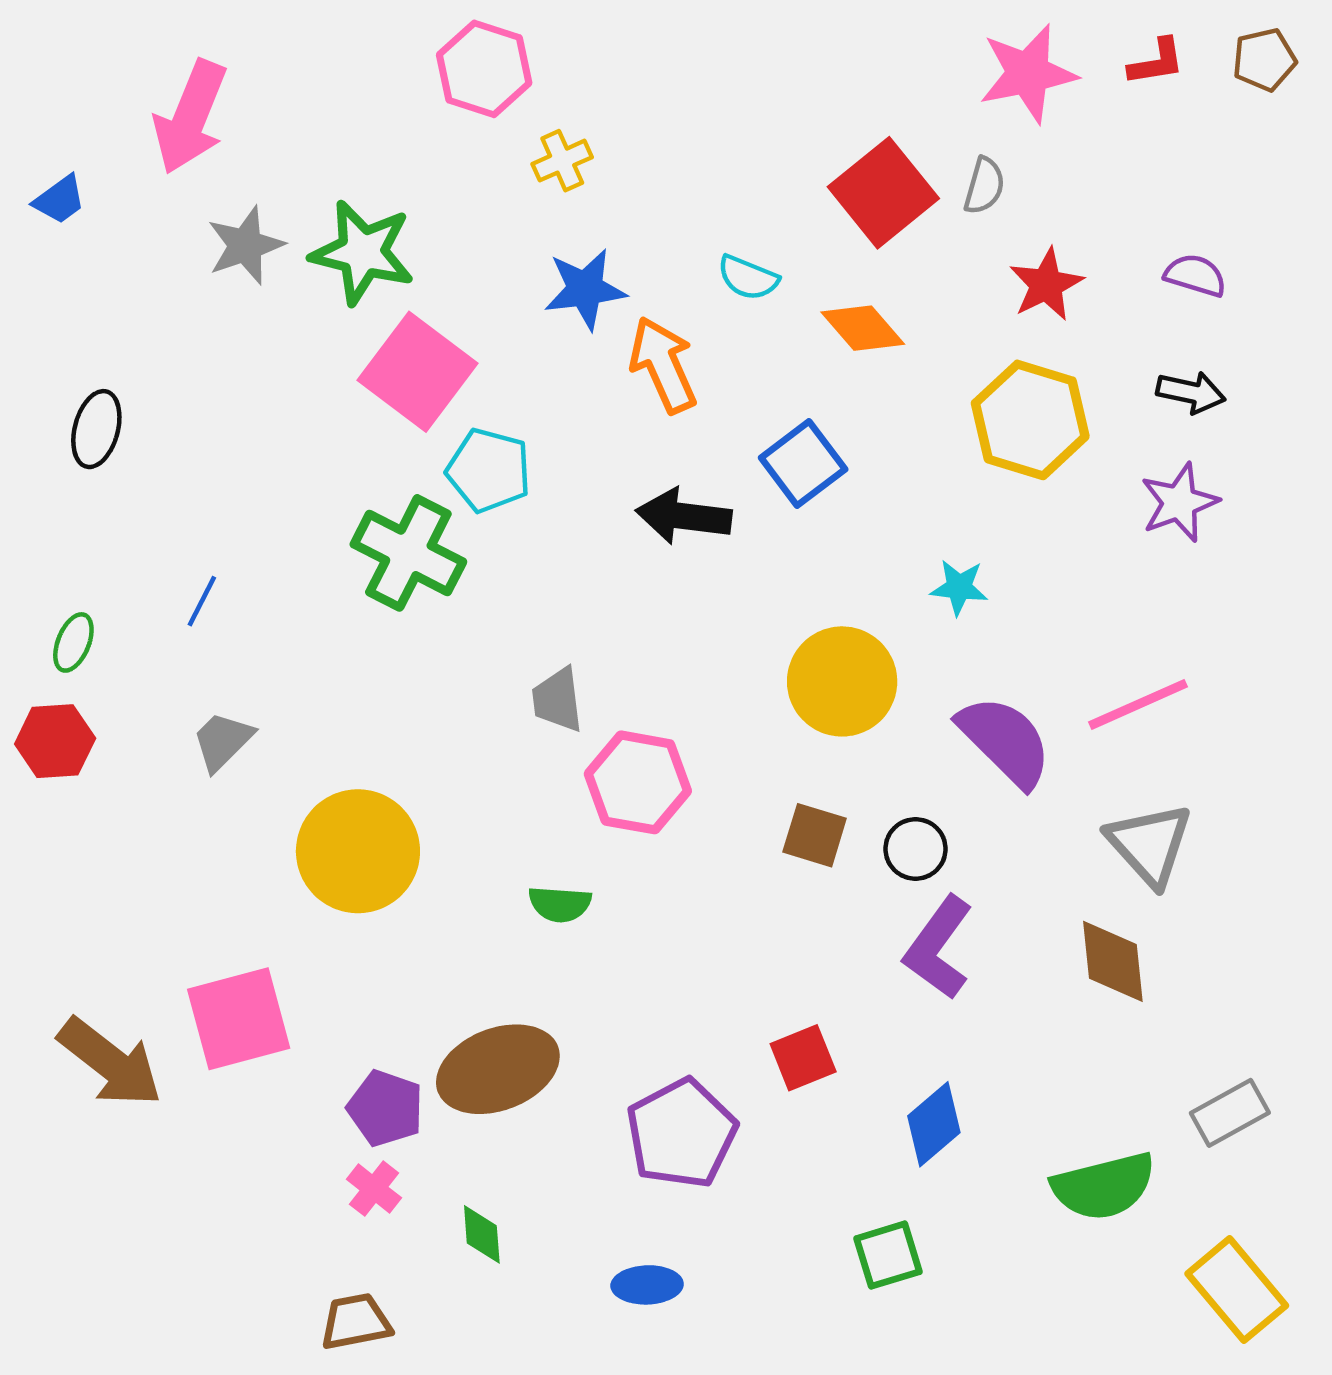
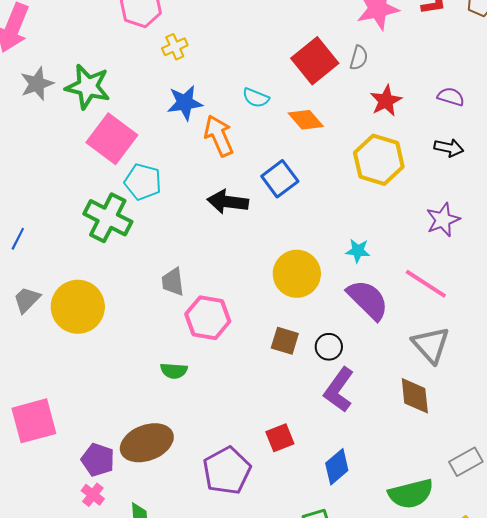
purple star: (1179, 502) -> (443, 220), moved
cyan star: (959, 587) -> (358, 251), moved
pink line: (1138, 704) -> (426, 284), turned 57
yellow circle: (358, 851) -> (78, 307), moved

